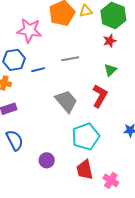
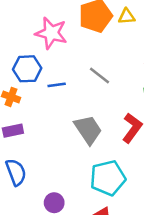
gray line: (70, 59) -> (100, 75), turned 42

